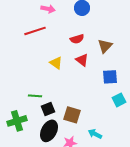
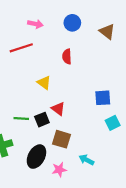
red semicircle: (77, 39) -> (67, 57), turned 104
brown triangle: (105, 46) -> (107, 32), moved, turned -35
red triangle: (82, 60) -> (58, 109), moved
black square: (48, 109) -> (42, 120), moved

